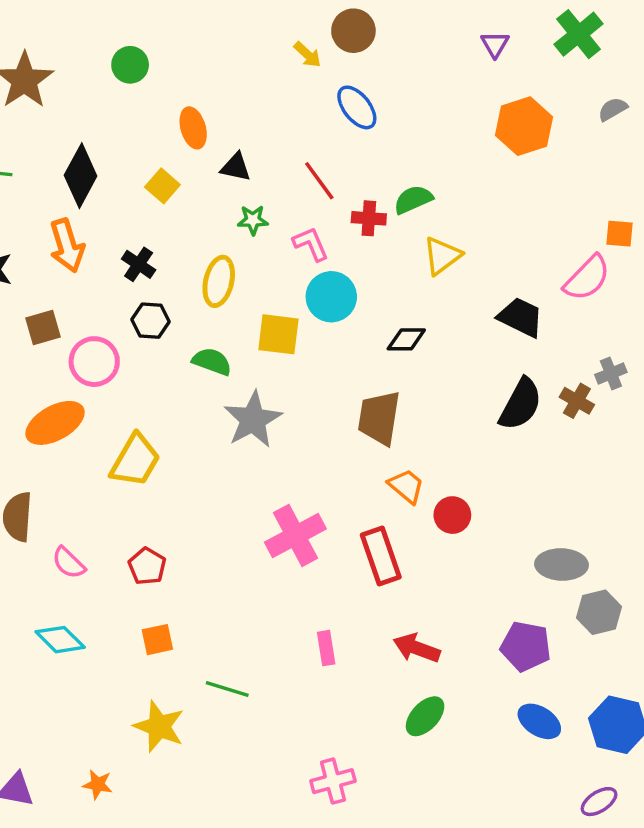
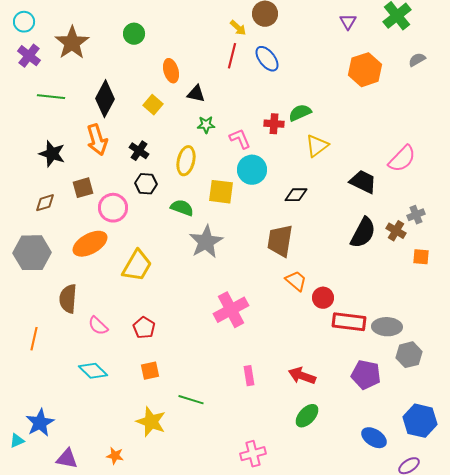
red line: (319, 181) -> (232, 56), moved, turned 50
orange square: (619, 234) -> (421, 257), moved
red rectangle: (381, 556) -> (349, 322), moved, turned -64
blue ellipse: (539, 721) -> (374, 438), moved

